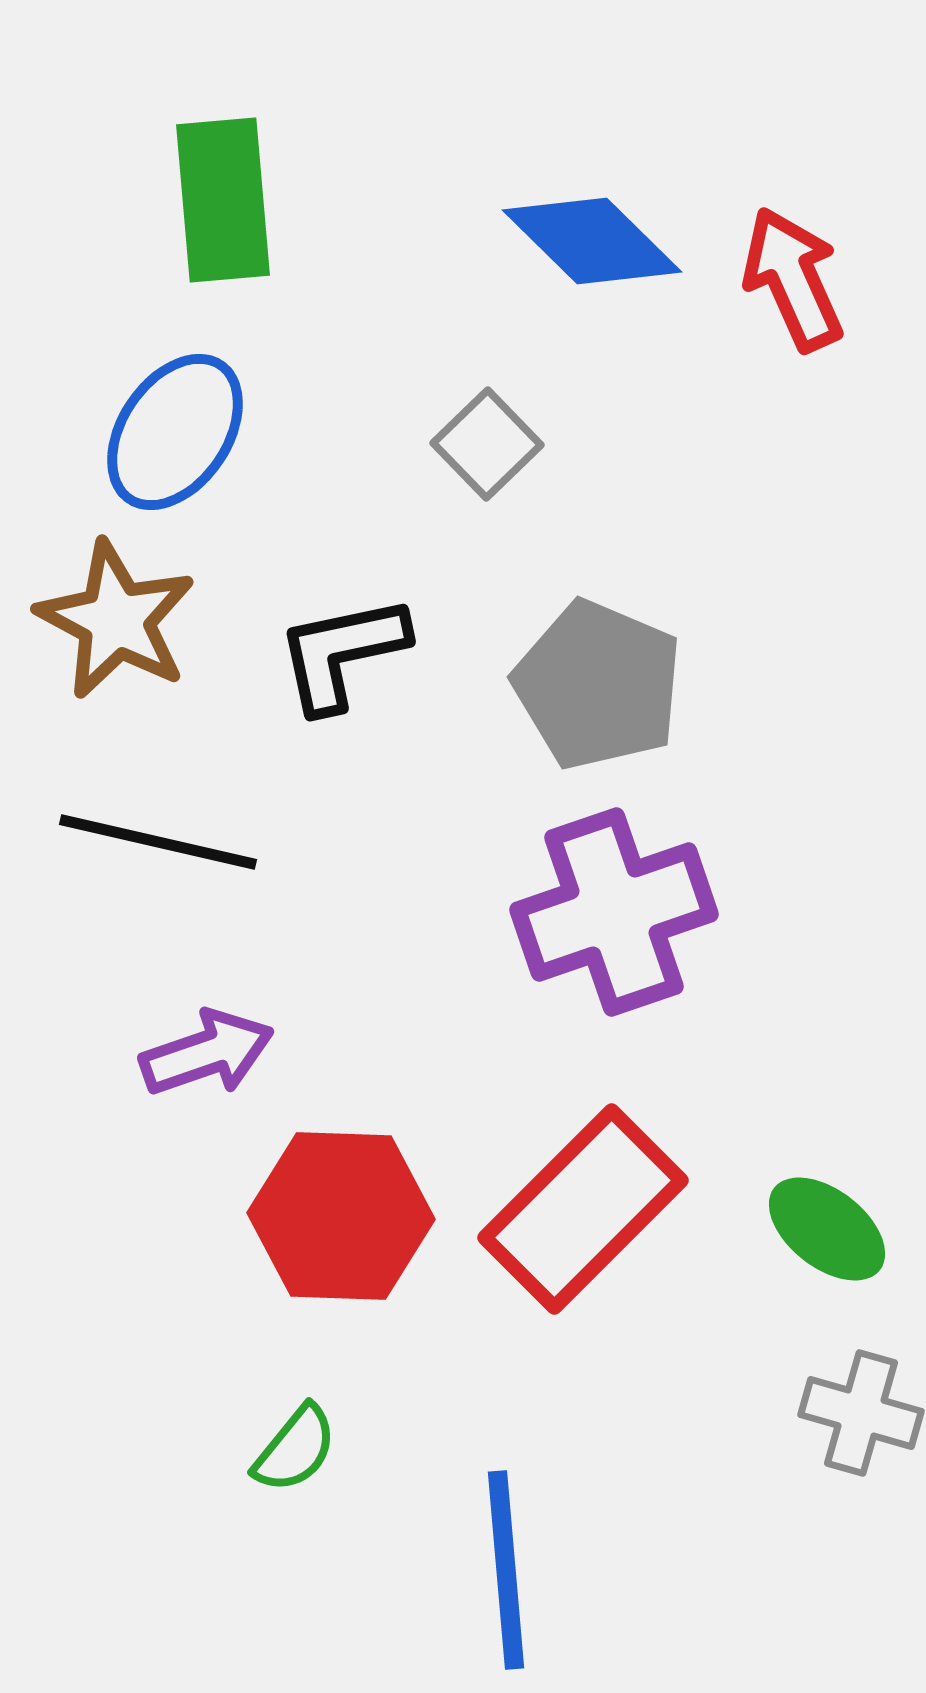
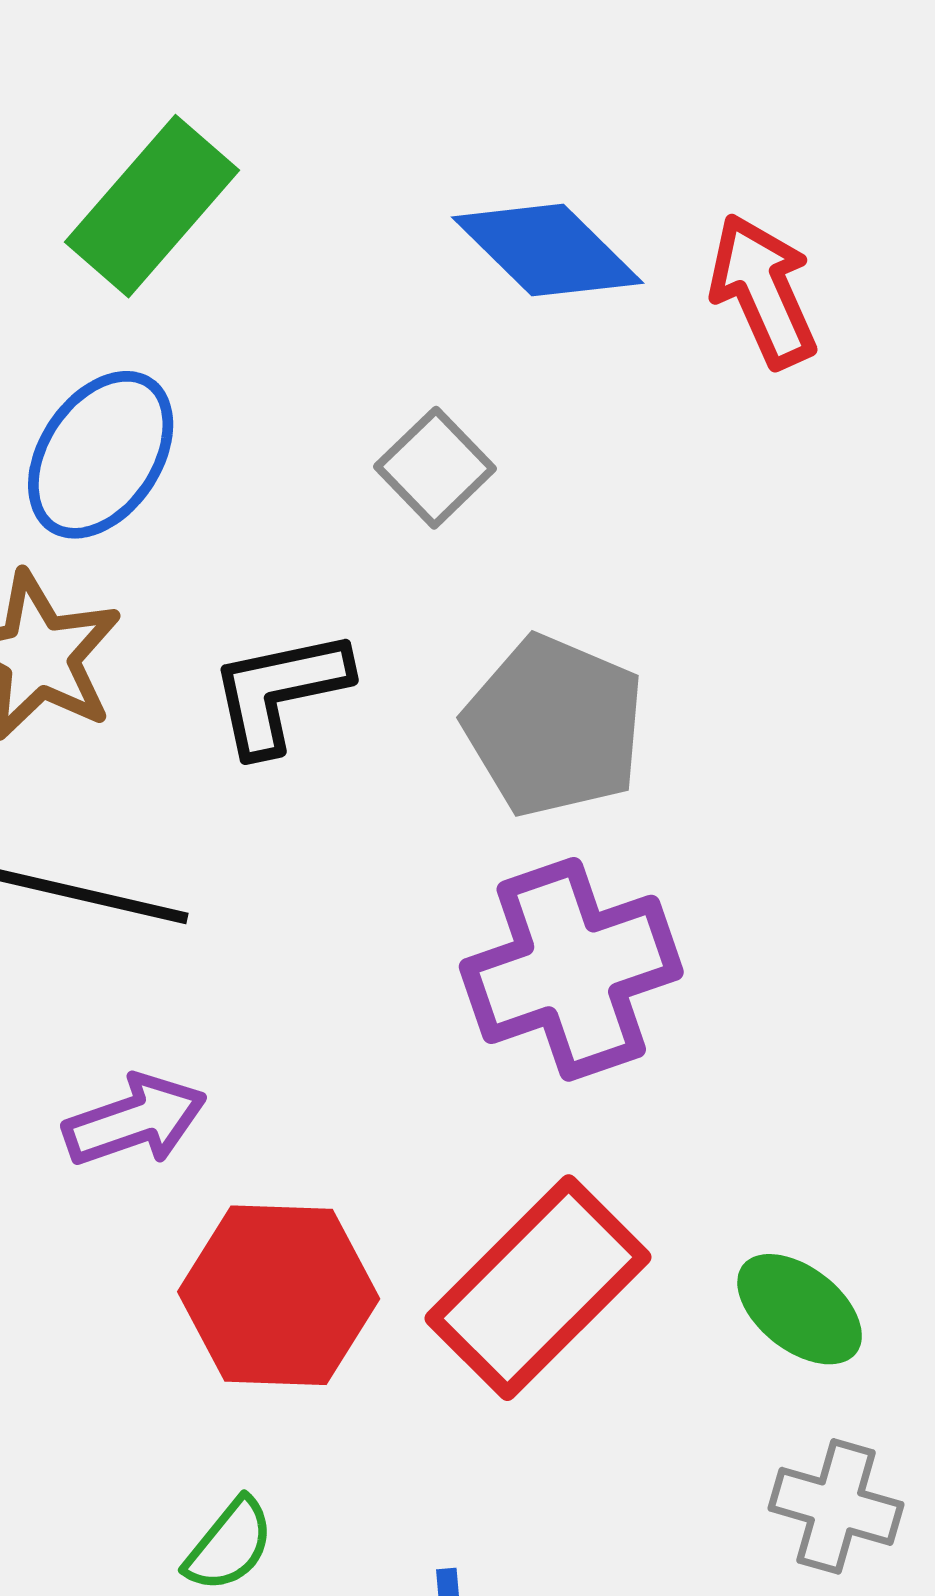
green rectangle: (223, 200) -> (152, 206), turned 46

